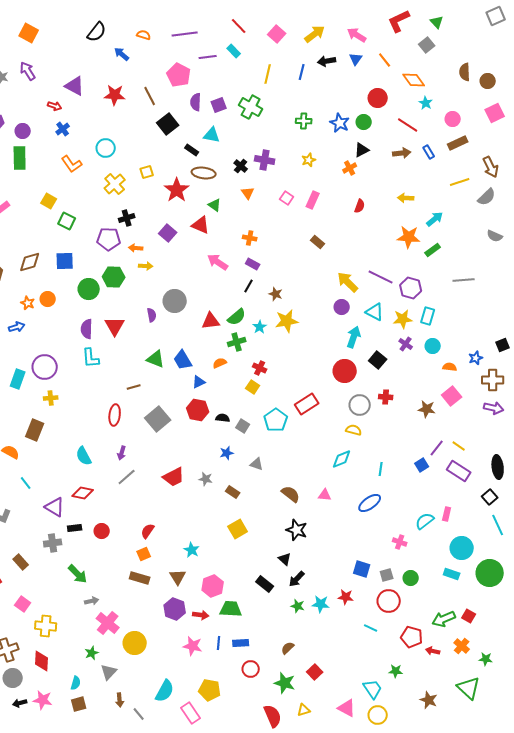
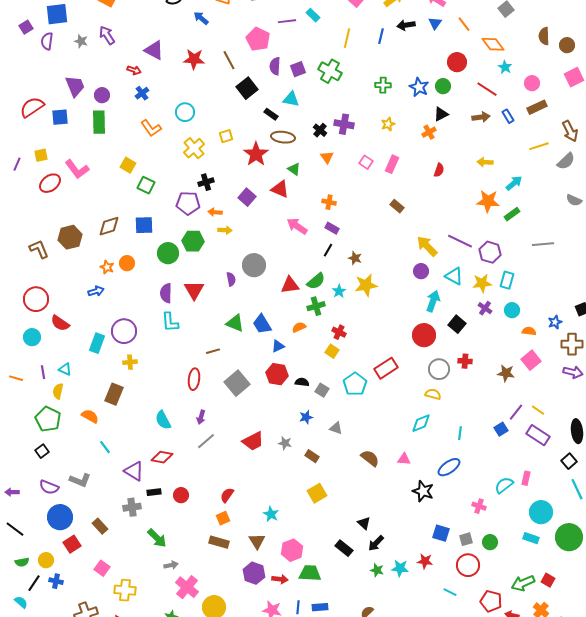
black star: (297, 530) -> (423, 491), moved

